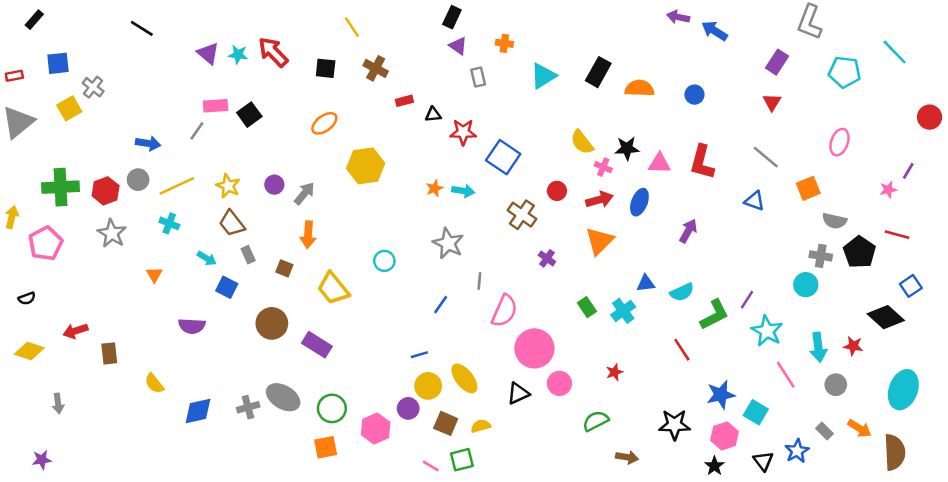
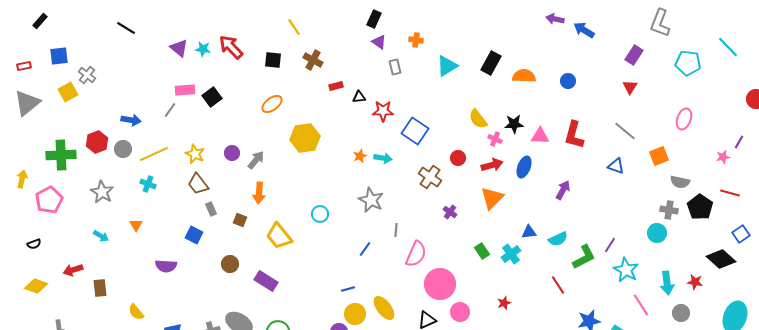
red hexagon: (106, 191) -> (97, 142), moved
cyan arrow: (207, 258) -> (101, 236), moved
brown circle: (272, 323) -> (230, 264), size x0.7

